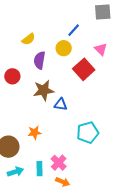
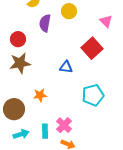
pink triangle: (101, 49) -> (106, 21), moved
red square: (84, 69) -> (92, 48), moved
brown star: (44, 90) -> (20, 63), moved

